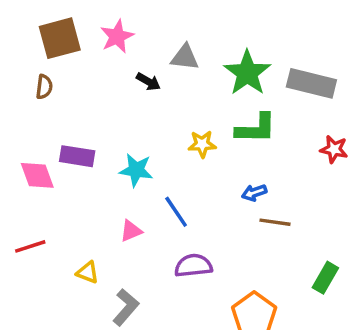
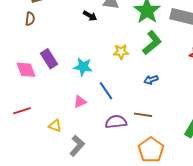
green L-shape: (256, 128) -> (152, 43), turned -40
purple rectangle: (77, 156) -> (49, 59), turned 48
brown line: (275, 222) -> (143, 115), moved

